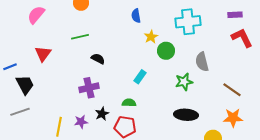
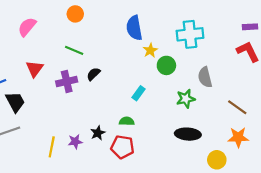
purple rectangle: (235, 15) -> (250, 27), moved
blue semicircle: (136, 16) -> (134, 28), size x1.6
green line: (80, 37) -> (74, 50), turned 36
black semicircle: (98, 59) -> (93, 74), turned -72
purple cross: (89, 88) -> (67, 82), moved

